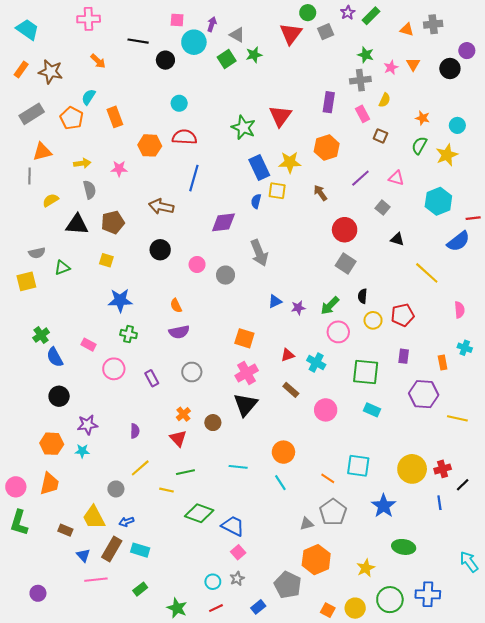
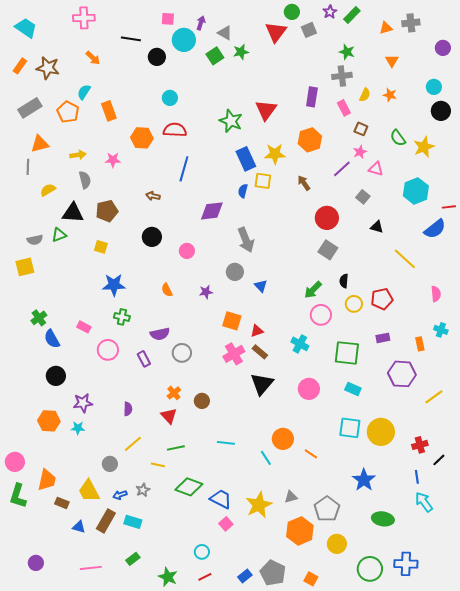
orange triangle: (407, 30) -> (386, 28), turned -32
pink star: (391, 67) -> (360, 152), moved
black circle: (450, 68) -> (441, 111), moved
orange star: (423, 118) -> (390, 95), moved
cyan circle: (457, 125) -> (434, 87), moved
green semicircle: (419, 145) -> (398, 138), turned -66
brown arrow: (161, 207) -> (153, 196), size x0.6
green triangle: (62, 268) -> (59, 235), moved
gray circle: (226, 275) -> (235, 272), moved
blue triangle: (275, 301) -> (261, 286), turned -48
purple star: (298, 308) -> (206, 292), moved
purple semicircle: (179, 332) -> (160, 334), moved
red triangle: (288, 355) -> (257, 331), moved
purple rectangle: (404, 356) -> (383, 338), turned 72
brown rectangle: (291, 390) -> (260, 352), moved
black triangle: (246, 405) -> (262, 384), moved
yellow line: (457, 418) -> (434, 397), turned -48
orange circle: (283, 452) -> (283, 439), moved
cyan square: (358, 466) -> (350, 428), moved
yellow circle: (412, 469) -> (381, 432), moved
orange trapezoid: (50, 484) -> (47, 480), moved
gray pentagon: (333, 512) -> (327, 509), moved
blue triangle: (83, 555) -> (79, 527), turned -32
cyan arrow: (469, 562) -> (424, 502), moved
yellow star: (366, 568) -> (259, 505), moved, size x1.5
gray star: (237, 579) -> (143, 490), moved
pink line: (96, 580) -> (91, 568), moved
gray pentagon: (288, 585) -> (273, 573), moved
yellow circle: (355, 608) -> (337, 544), moved

